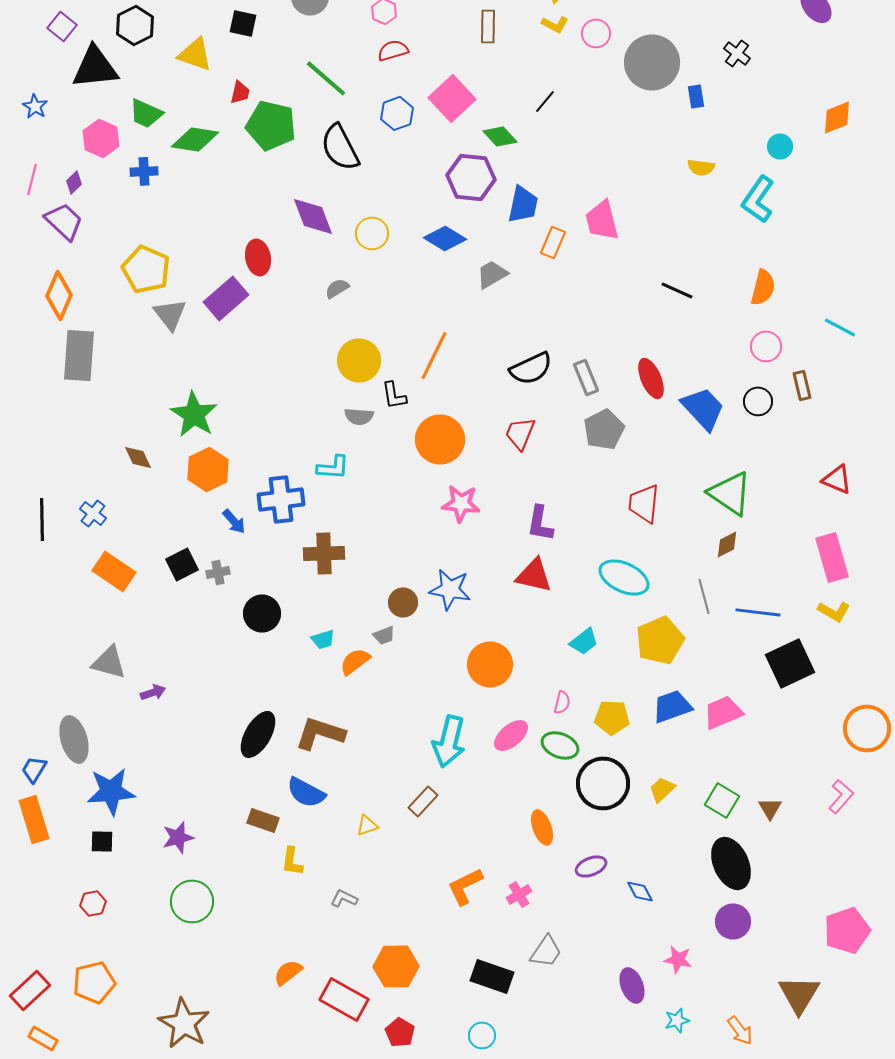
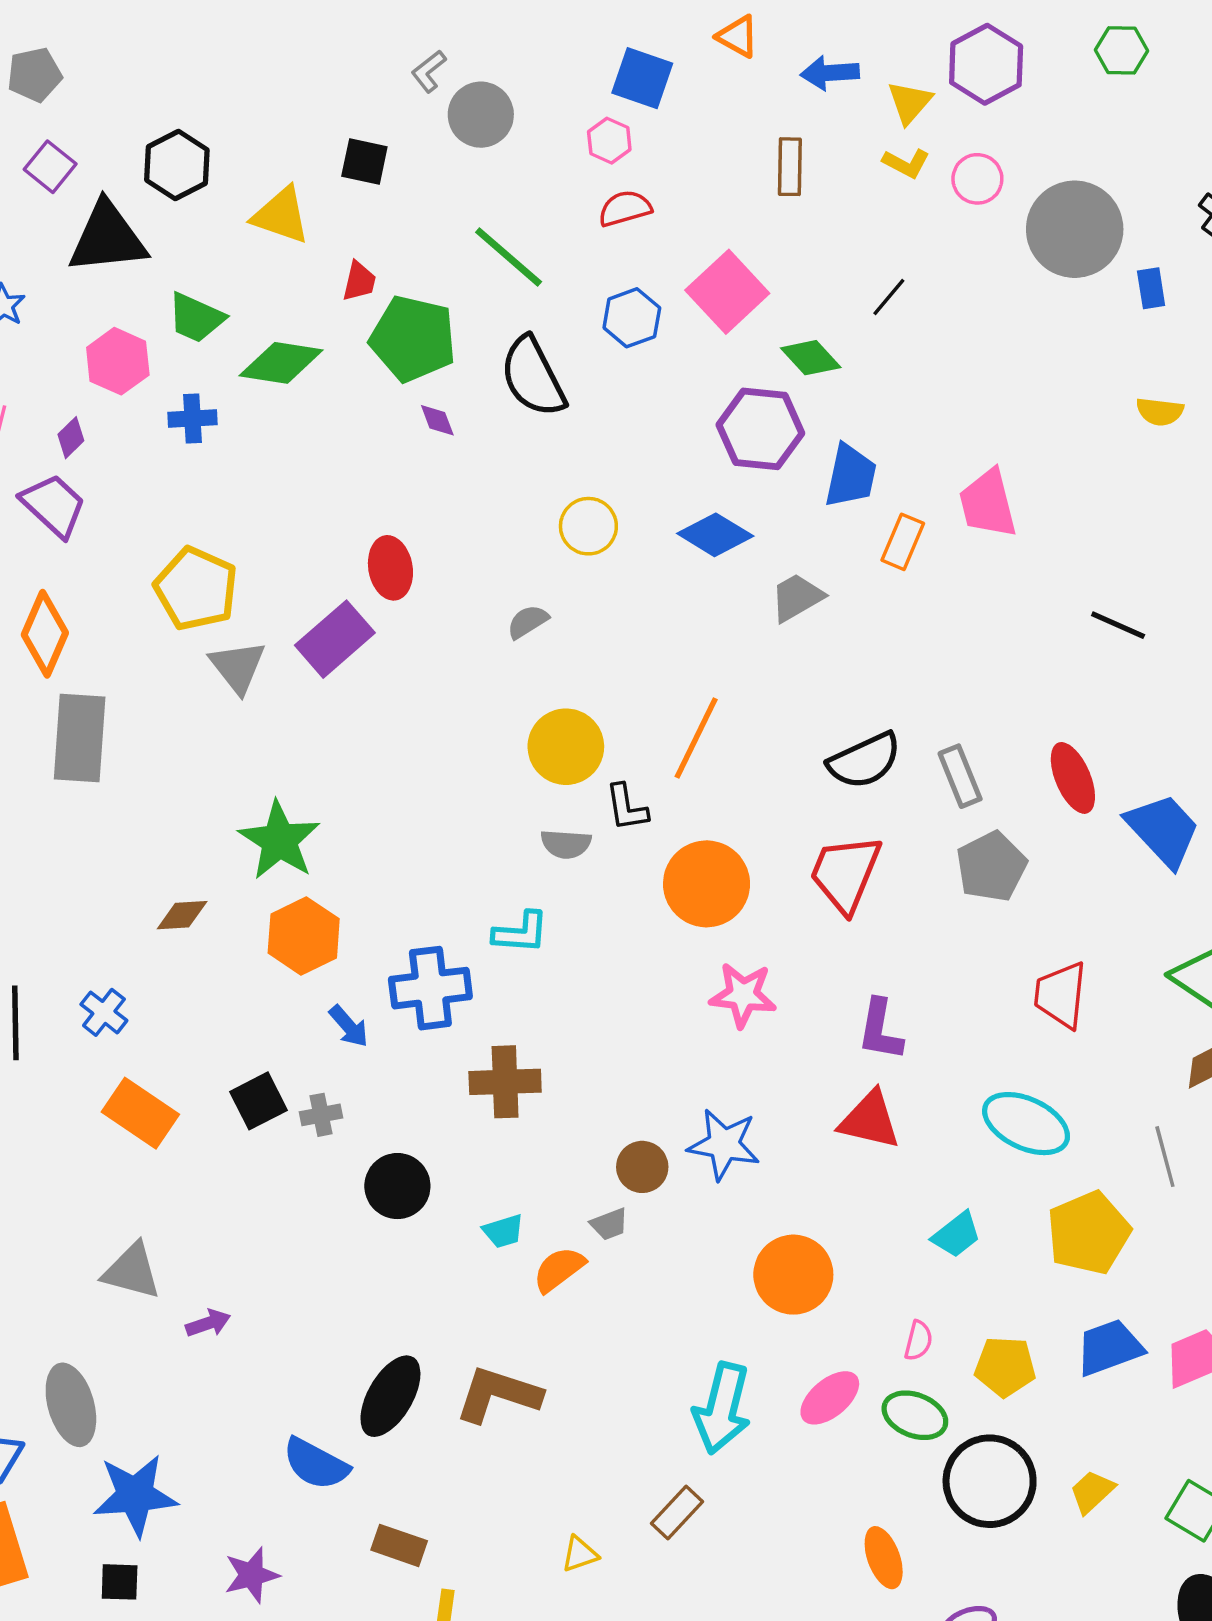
purple diamond: (313, 216) -> (437, 420), moved, size x0.5
red trapezoid: (520, 433) -> (845, 873), size x1.4
brown diamond: (138, 457) -> (182, 915), turned -68
blue semicircle: (306, 792) -> (316, 1464), moved

